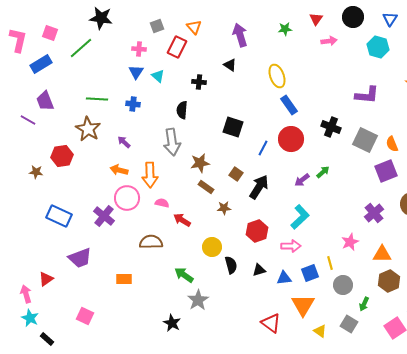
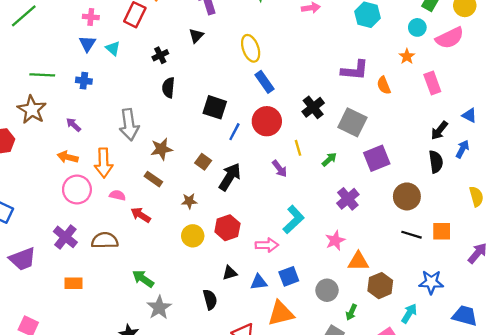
black triangle: (230, 65) -> (196, 36), turned 40
black cross: (199, 82) -> (160, 55), turned -32
black semicircle: (182, 110) -> (168, 88), moved
black square: (233, 127) -> (215, 107), moved
black cross: (331, 127) -> (313, 107), turned 30
orange semicircle: (392, 144) -> (384, 85), moved
green arrow: (323, 172) -> (329, 159), moved
purple arrow: (302, 180) -> (280, 169), turned -91
brown rectangle: (206, 187) -> (153, 179), moved
purple cross: (374, 213) -> (348, 199), moved
purple cross: (104, 216) -> (65, 237), moved
cyan L-shape: (300, 217) -> (293, 220), moved
yellow circle: (212, 247) -> (193, 236), moved
orange triangle: (382, 254) -> (358, 261), moved
yellow line: (330, 263) -> (298, 148), moved
black semicircle: (231, 265) -> (210, 299), moved
orange triangle: (303, 305) -> (281, 313), turned 45

